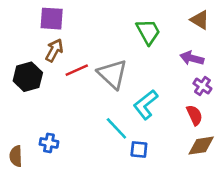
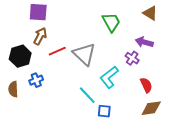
purple cross: (202, 86) -> (132, 58), moved
blue cross: (49, 143) -> (36, 80), moved, turned -32
brown semicircle: (16, 156) -> (13, 89), moved

